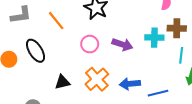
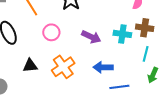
pink circle: (90, 44) -> (51, 32), moved
blue arrow: (130, 84) -> (103, 67), moved

